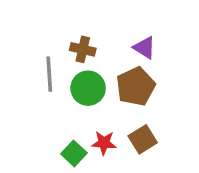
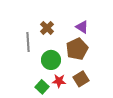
brown cross: (83, 49) -> (47, 28), turned 32
green circle: (88, 88) -> (51, 60), moved

